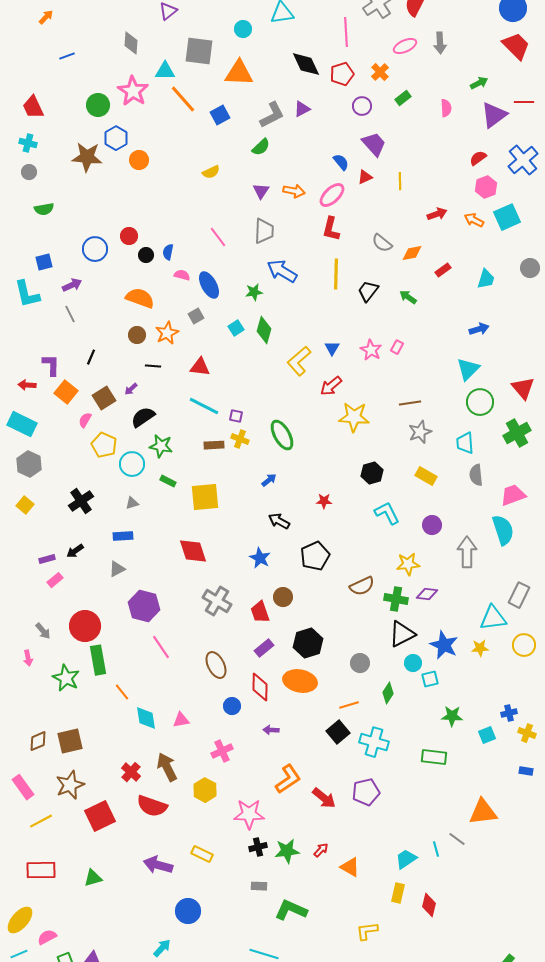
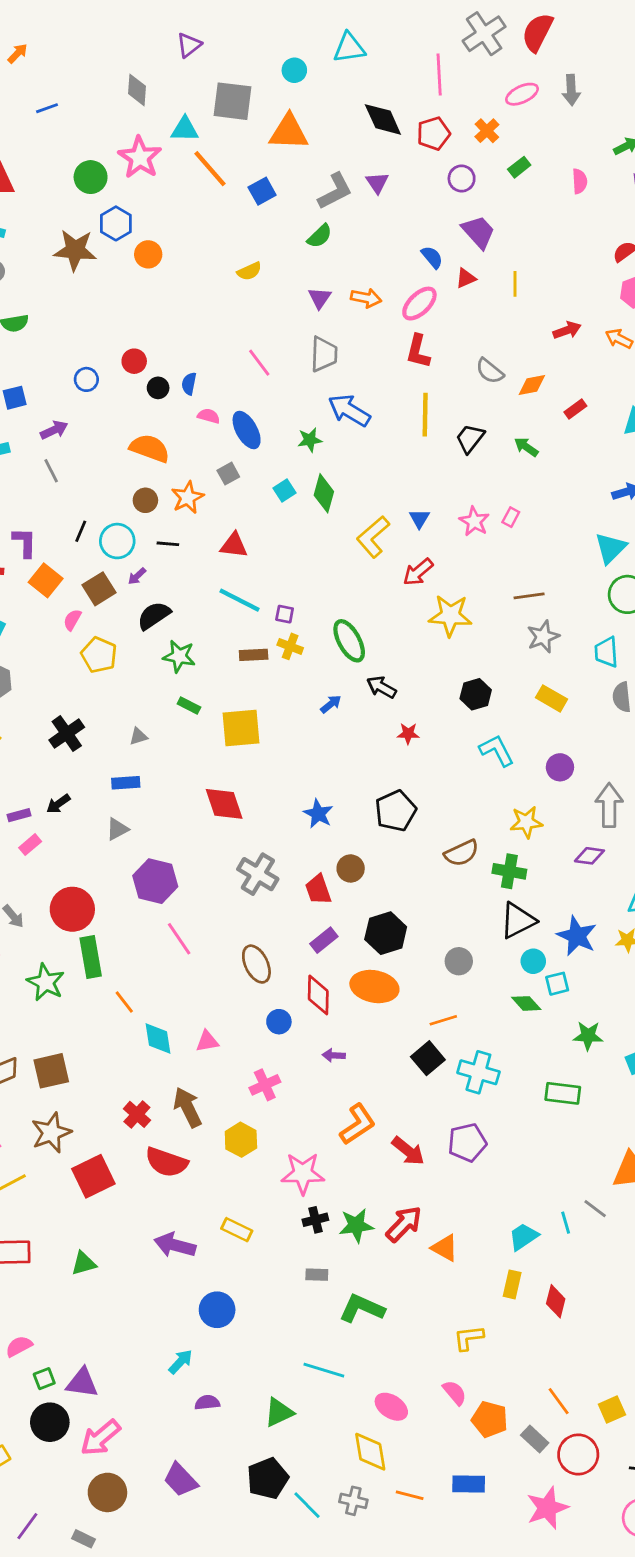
purple triangle: (302, 109) -> (377, 183), turned -36
blue circle: (95, 249) -> (86, 379), size x0.7
cyan circle: (132, 464) -> (117, 541), moved
black arrow: (279, 521) -> (381, 687), moved
purple diamond: (427, 594) -> (589, 856), moved
green diamond: (388, 693) -> (526, 1003), moved, turned -75
red arrow: (321, 850) -> (404, 1224), size x1.8

